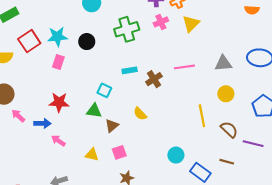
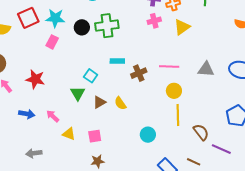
green cross: (127, 29) -> (107, 26), moved
yellow circle: (226, 94) -> (174, 91), moved
red star: (59, 102) -> (35, 79), moved
green triangle: (94, 111) -> (78, 93), turned 42
blue arrow: (42, 123) -> (27, 114), moved
brown triangle: (112, 126) -> (99, 102), moved
pink arrow: (58, 141) -> (53, 116), moved
cyan circle: (176, 155) -> (148, 135), moved

